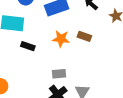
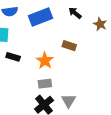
orange star: (61, 39) -> (45, 61), moved, turned 30

